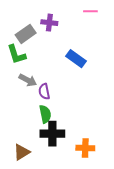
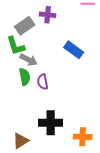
gray arrow: (28, 80) -> (29, 60), moved
green semicircle: (45, 114) -> (25, 77), moved

